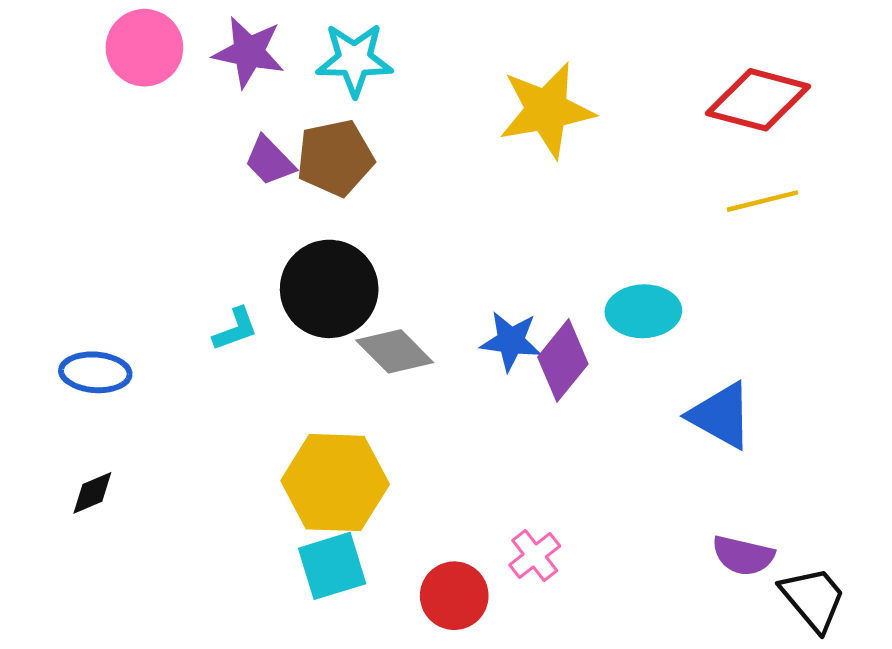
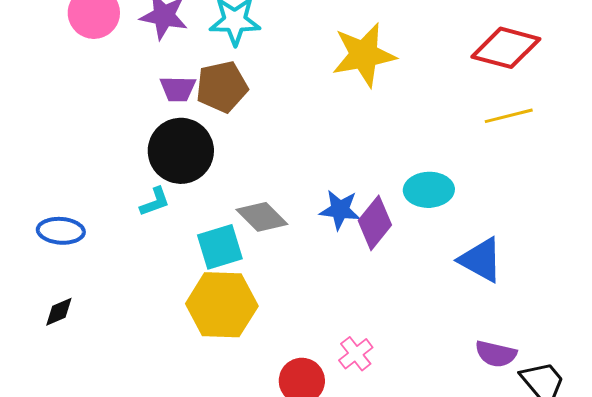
purple trapezoid: (270, 161) -> (178, 89), turned -45
black circle: (329, 289) -> (181, 151), moved
cyan square: (332, 566) -> (220, 247), moved

